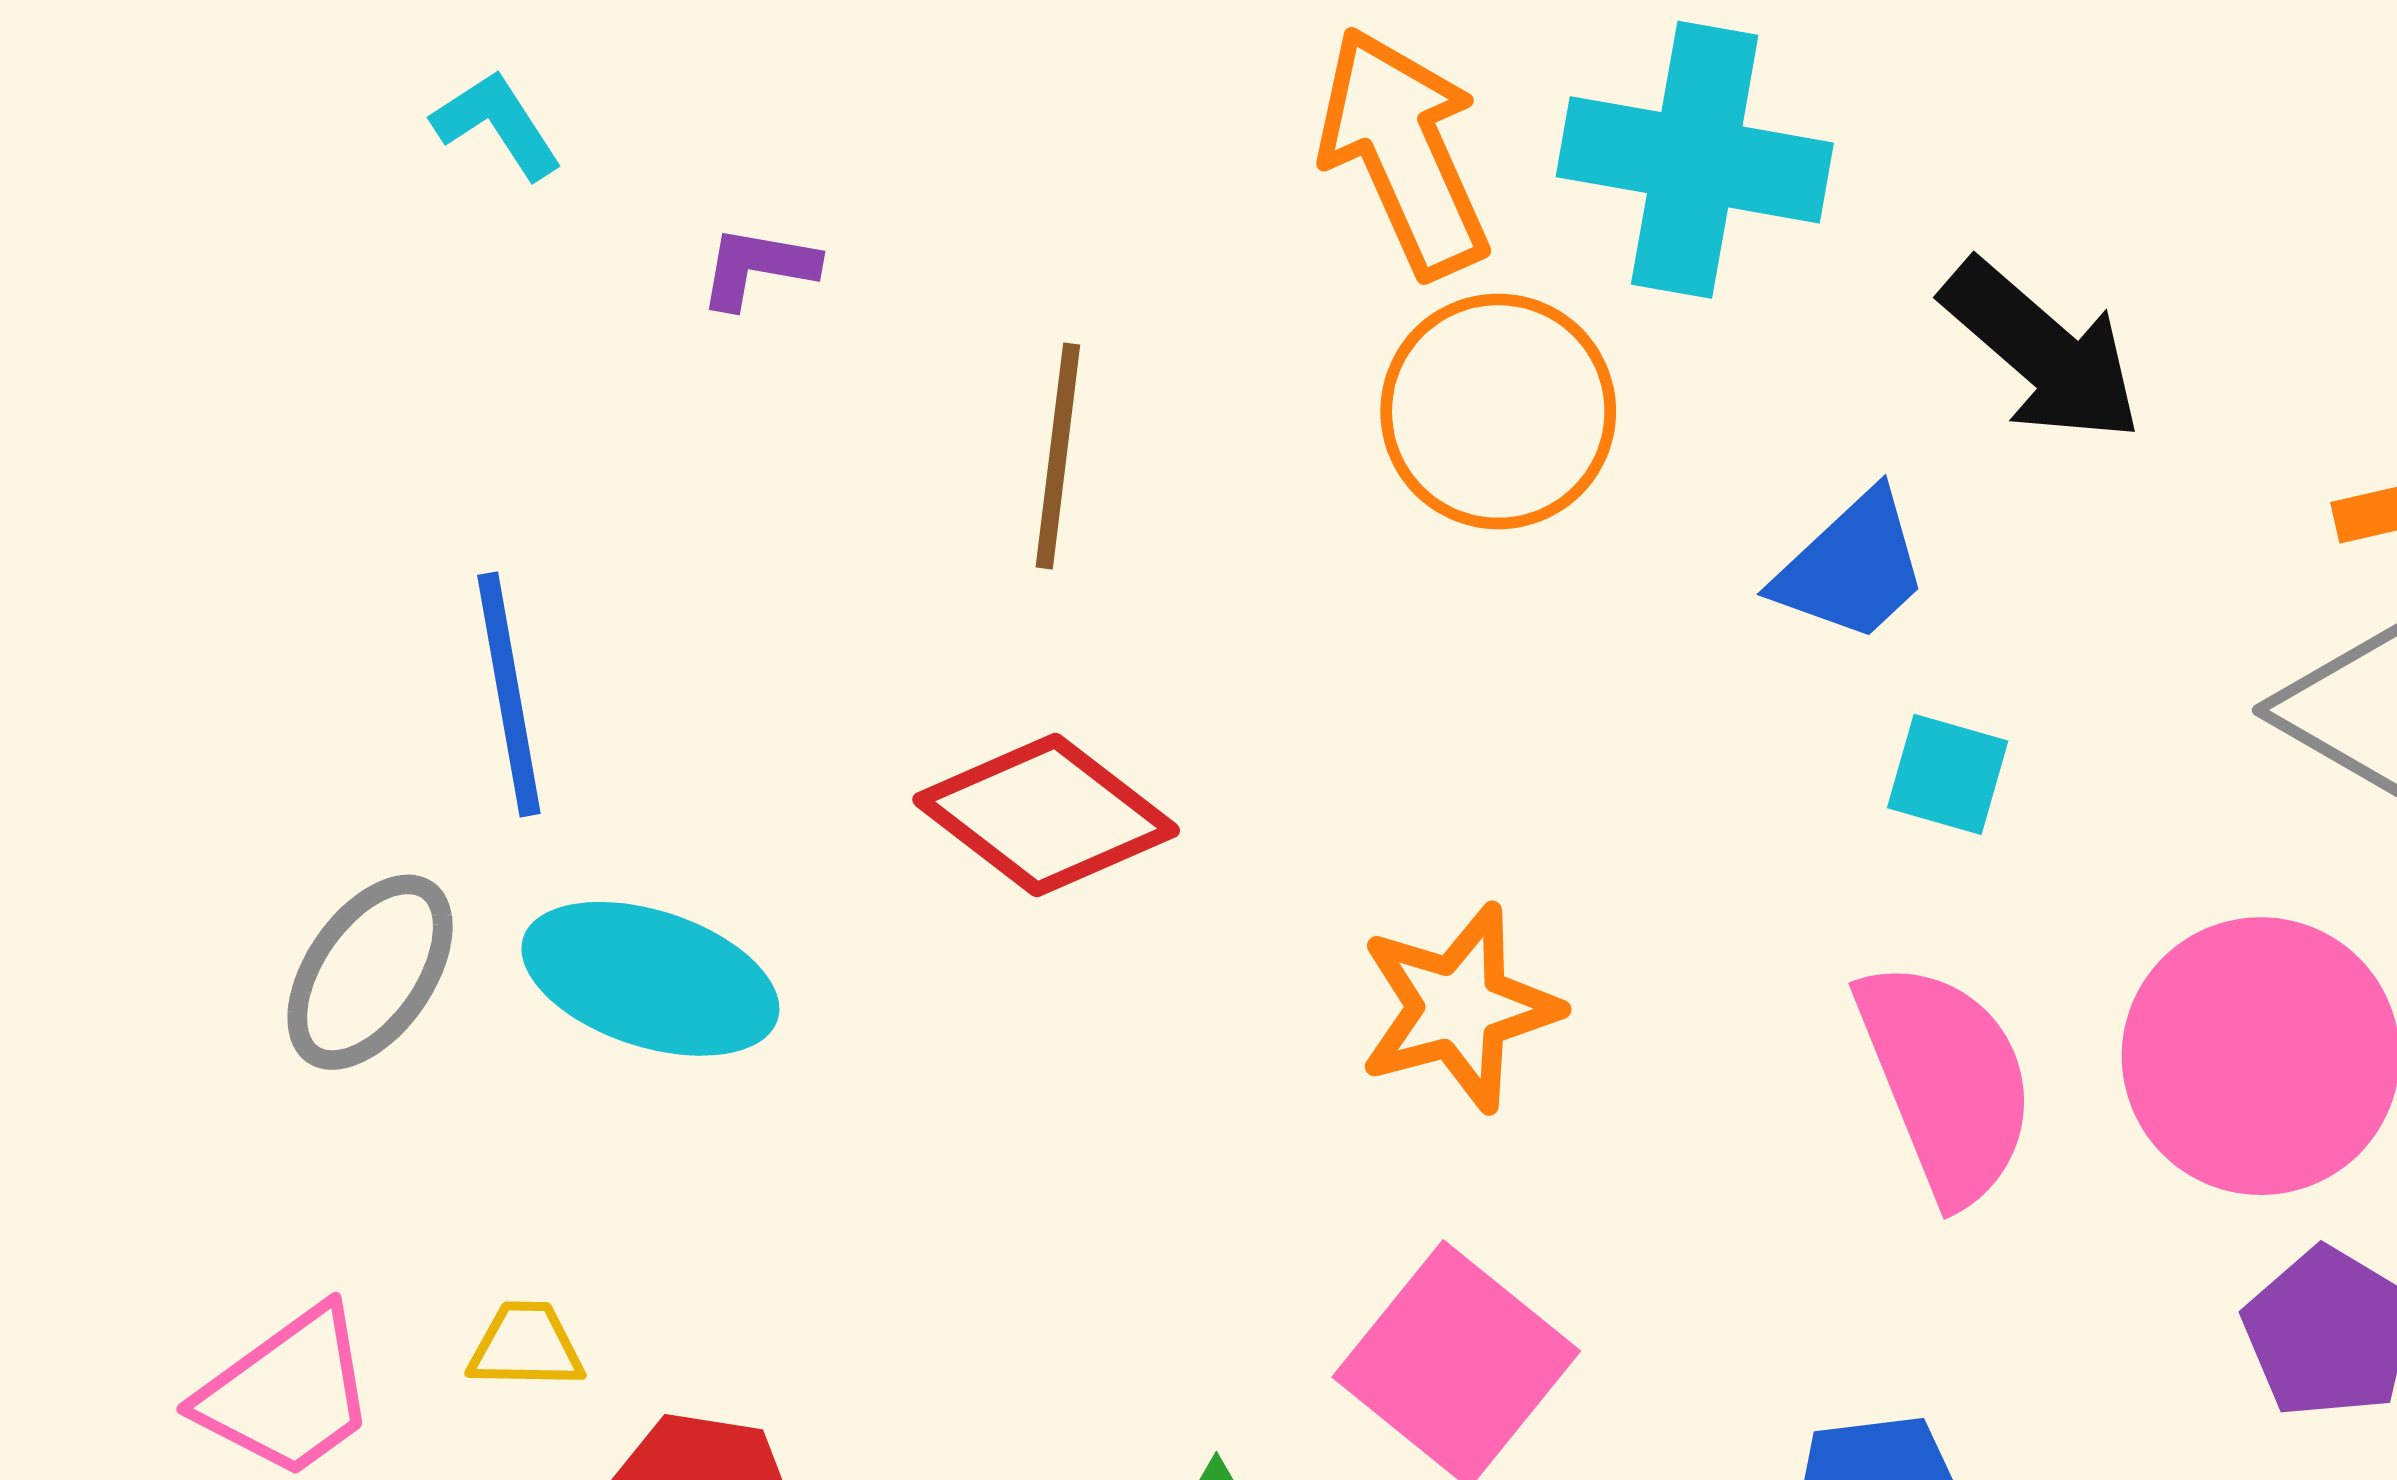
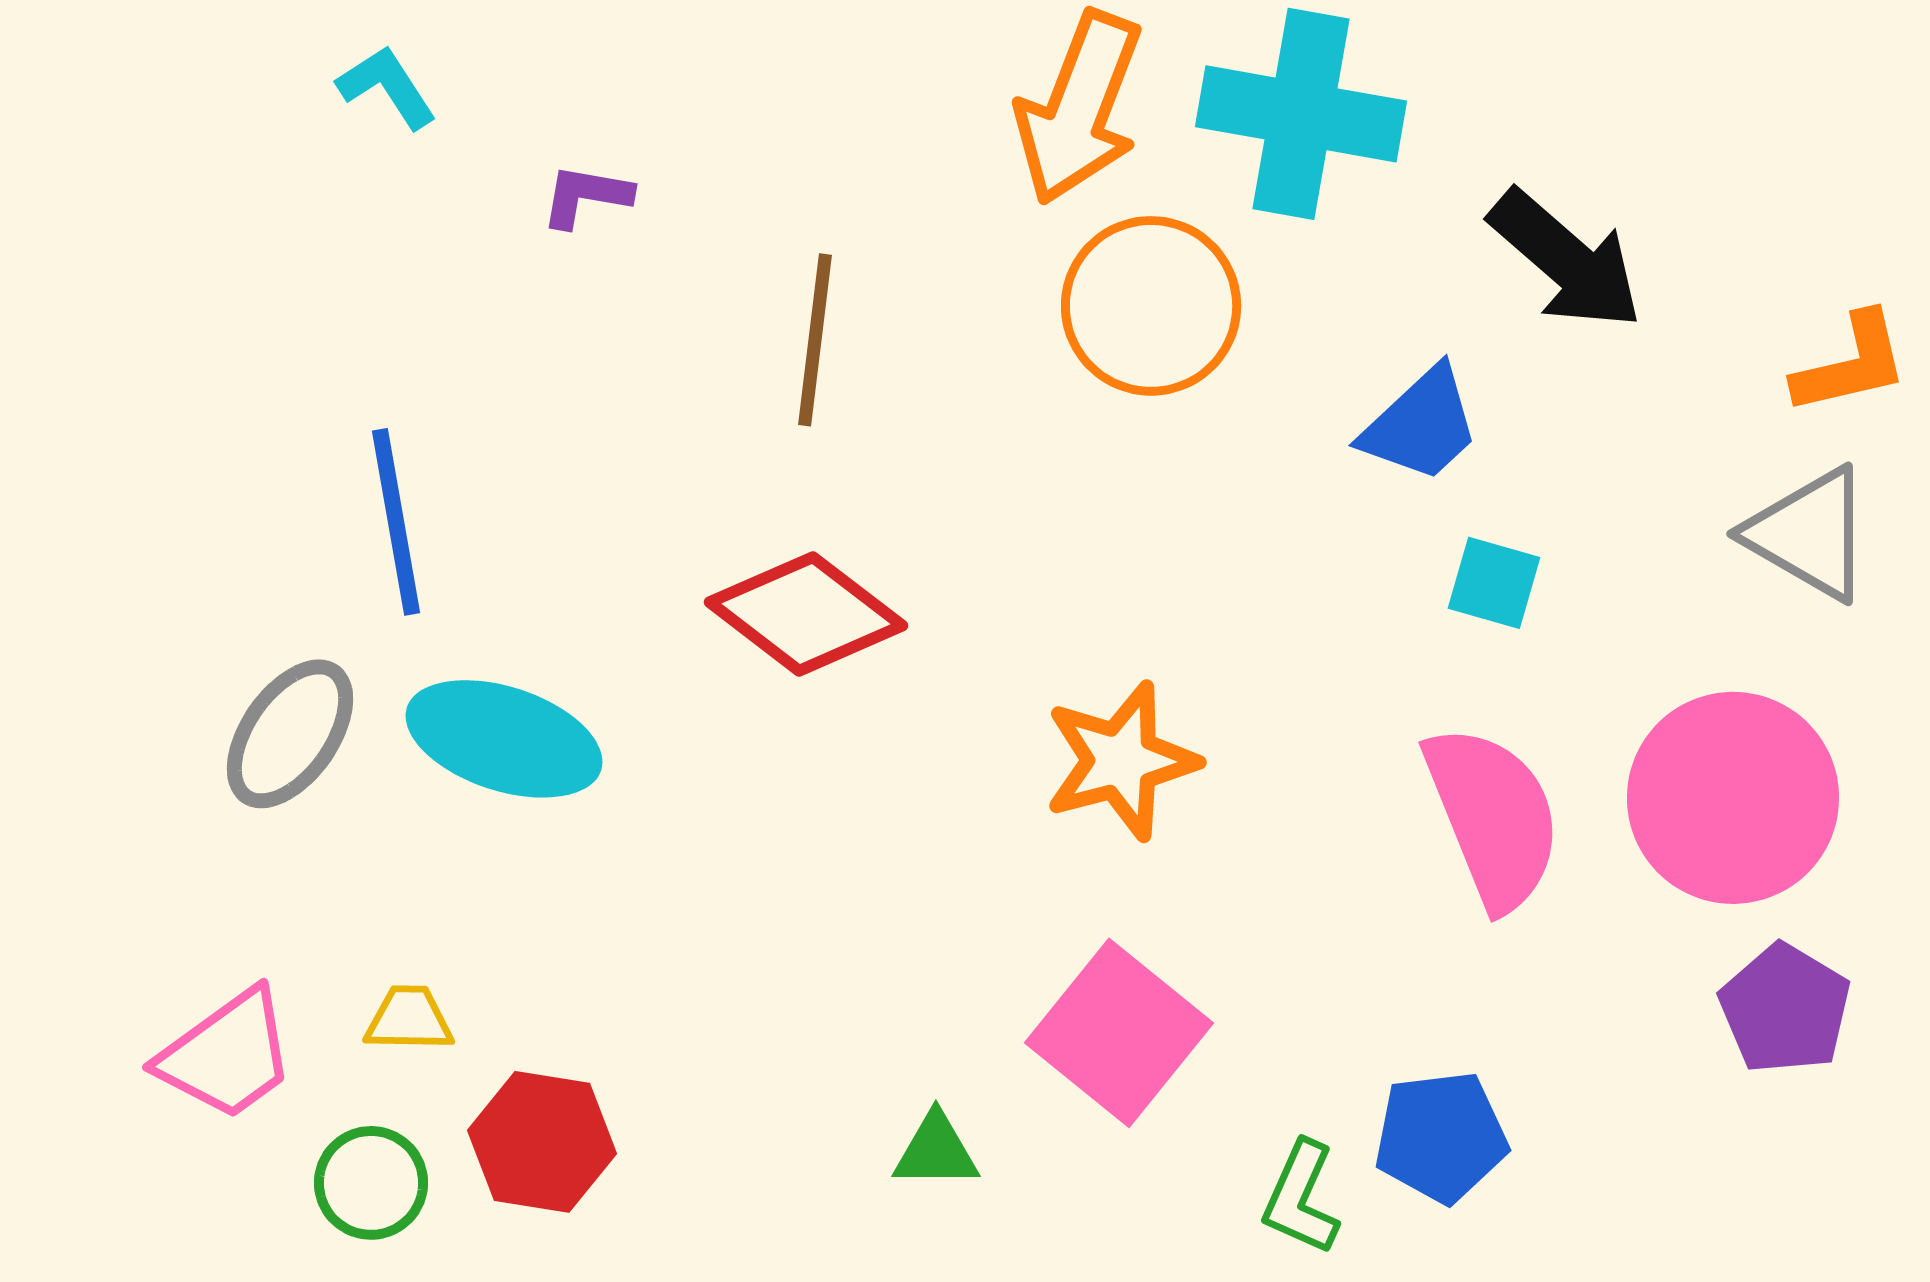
orange arrow: (1404, 152) -> (1079, 108), turned -135

